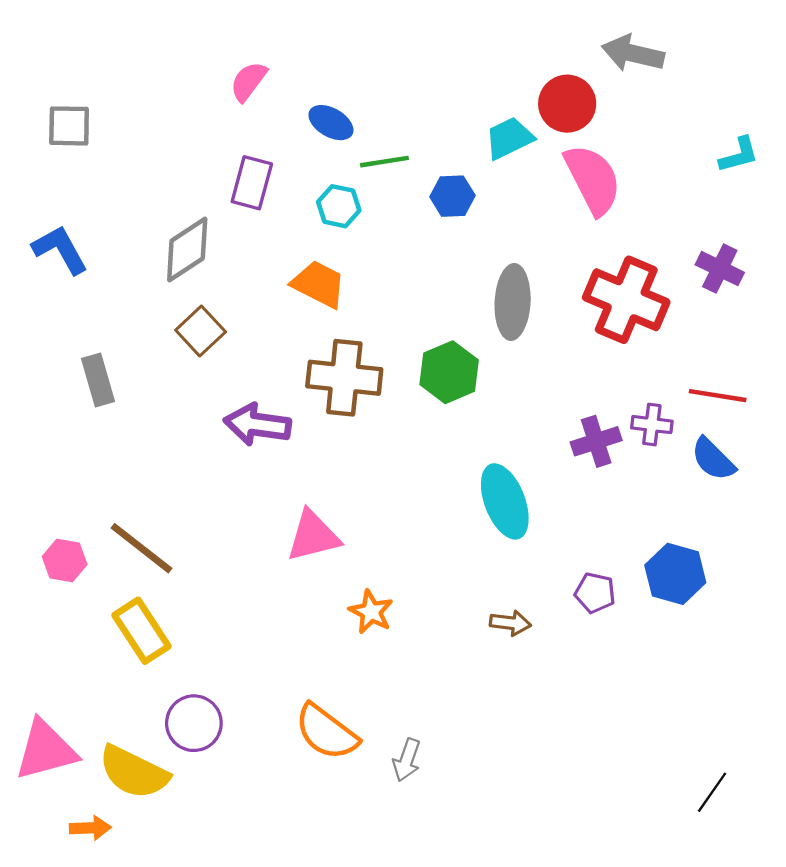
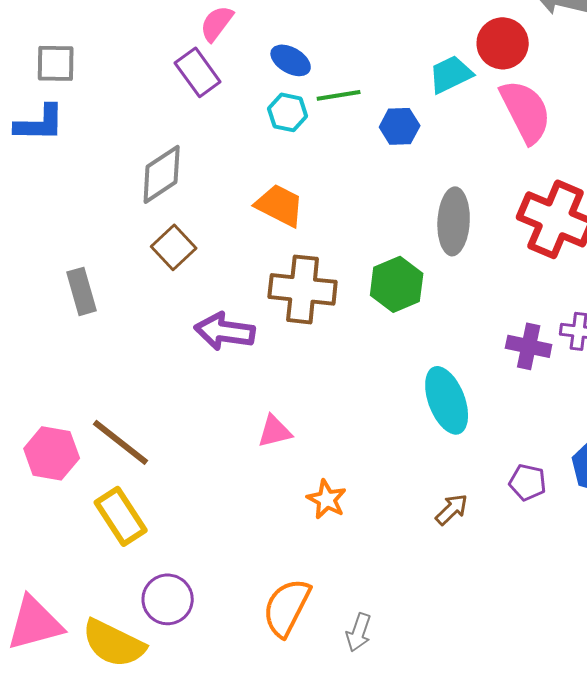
purple rectangle: (252, 183) -> (198, 72), moved, turned -51
cyan hexagon: (339, 206) -> (288, 112), moved
blue L-shape: (60, 250) -> (40, 123), moved, turned 120
purple cross: (596, 441) -> (529, 346), turned 30
pink triangle: (313, 536) -> (275, 431), size x0.7
pink hexagon: (65, 560) -> (52, 453), size x1.4
brown arrow: (510, 623) -> (452, 509), turned -51
orange semicircle: (326, 732) -> (287, 607), turned 80

